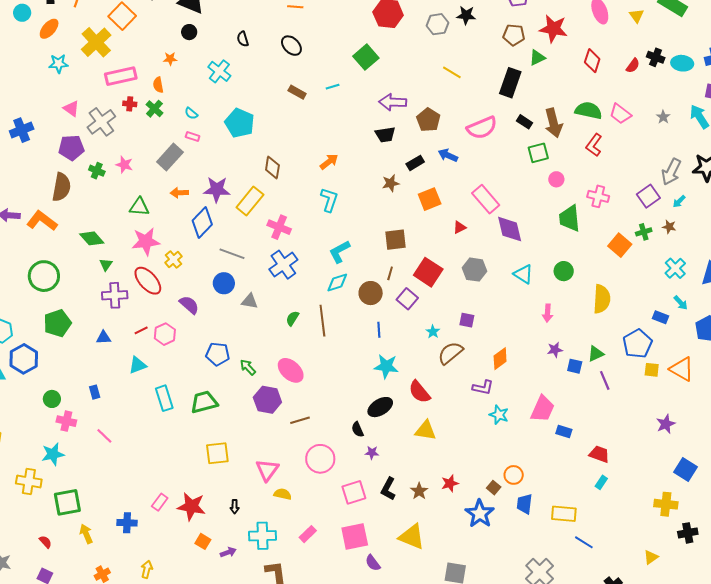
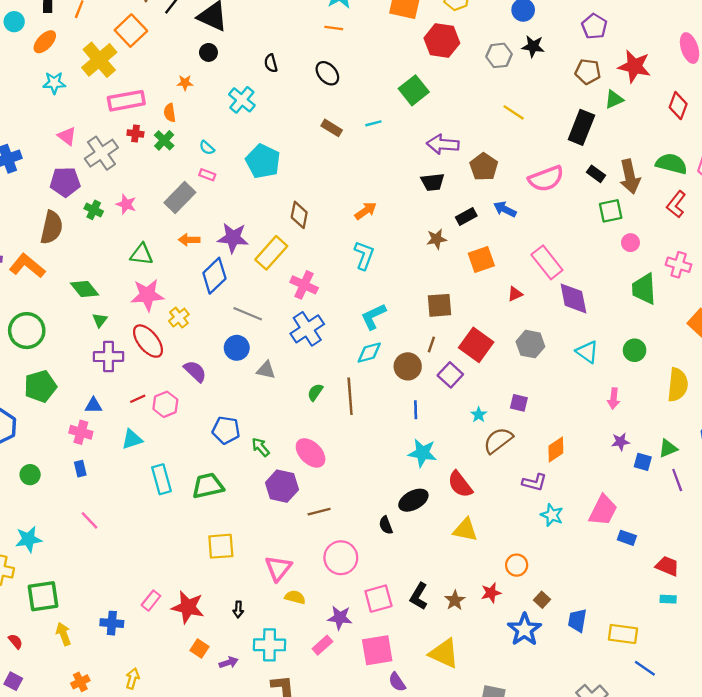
pink cross: (66, 421) -> (81, 432), moved
purple star: (372, 453) -> (340, 618), moved, size x1.5
orange circle: (514, 475) -> (517, 565), moved
cyan rectangle: (601, 482) -> (668, 599), turned 56

